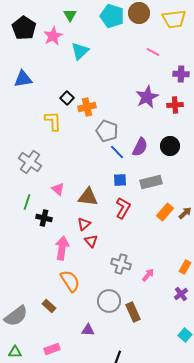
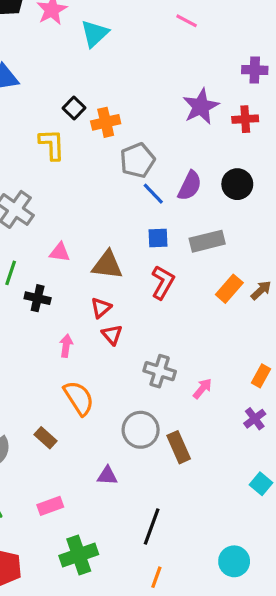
pink line: (153, 52) -> (187, 21), moved
gray pentagon: (107, 131) -> (137, 160), turned 30
pink triangle: (58, 189) -> (60, 252), turned -32
pink arrow: (62, 248) -> (66, 346), size x0.6

